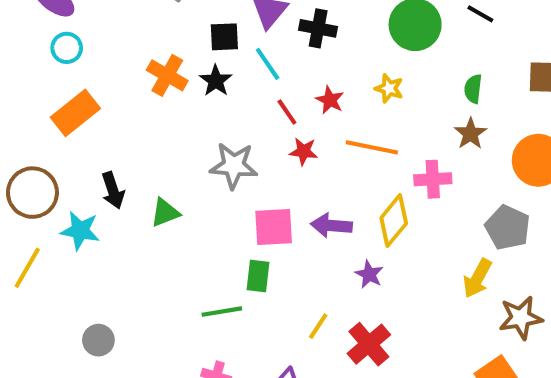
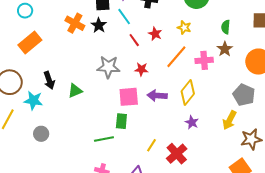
orange line: (372, 147) -> (176, 57), turned -60
red star: (304, 151) -> (141, 69), moved
pink cross: (433, 179) -> (204, 60), moved
purple star: (369, 274) -> (192, 122), moved
gray circle: (98, 340) -> (41, 134), moved

